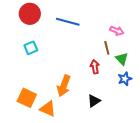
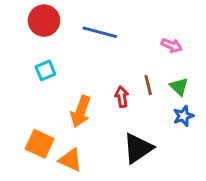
brown line: (107, 48) -> (148, 85), moved
red arrow: (95, 67) -> (122, 97), moved
orange arrow: (64, 86) -> (81, 111), moved
black triangle: (94, 101) -> (138, 148), size x1.6

